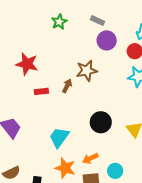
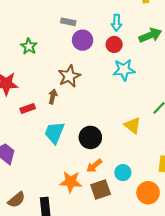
green star: (59, 22) -> (29, 46), moved
black circle: (101, 122) -> (90, 137), moved
cyan trapezoid: (59, 137) -> (54, 133), moved

